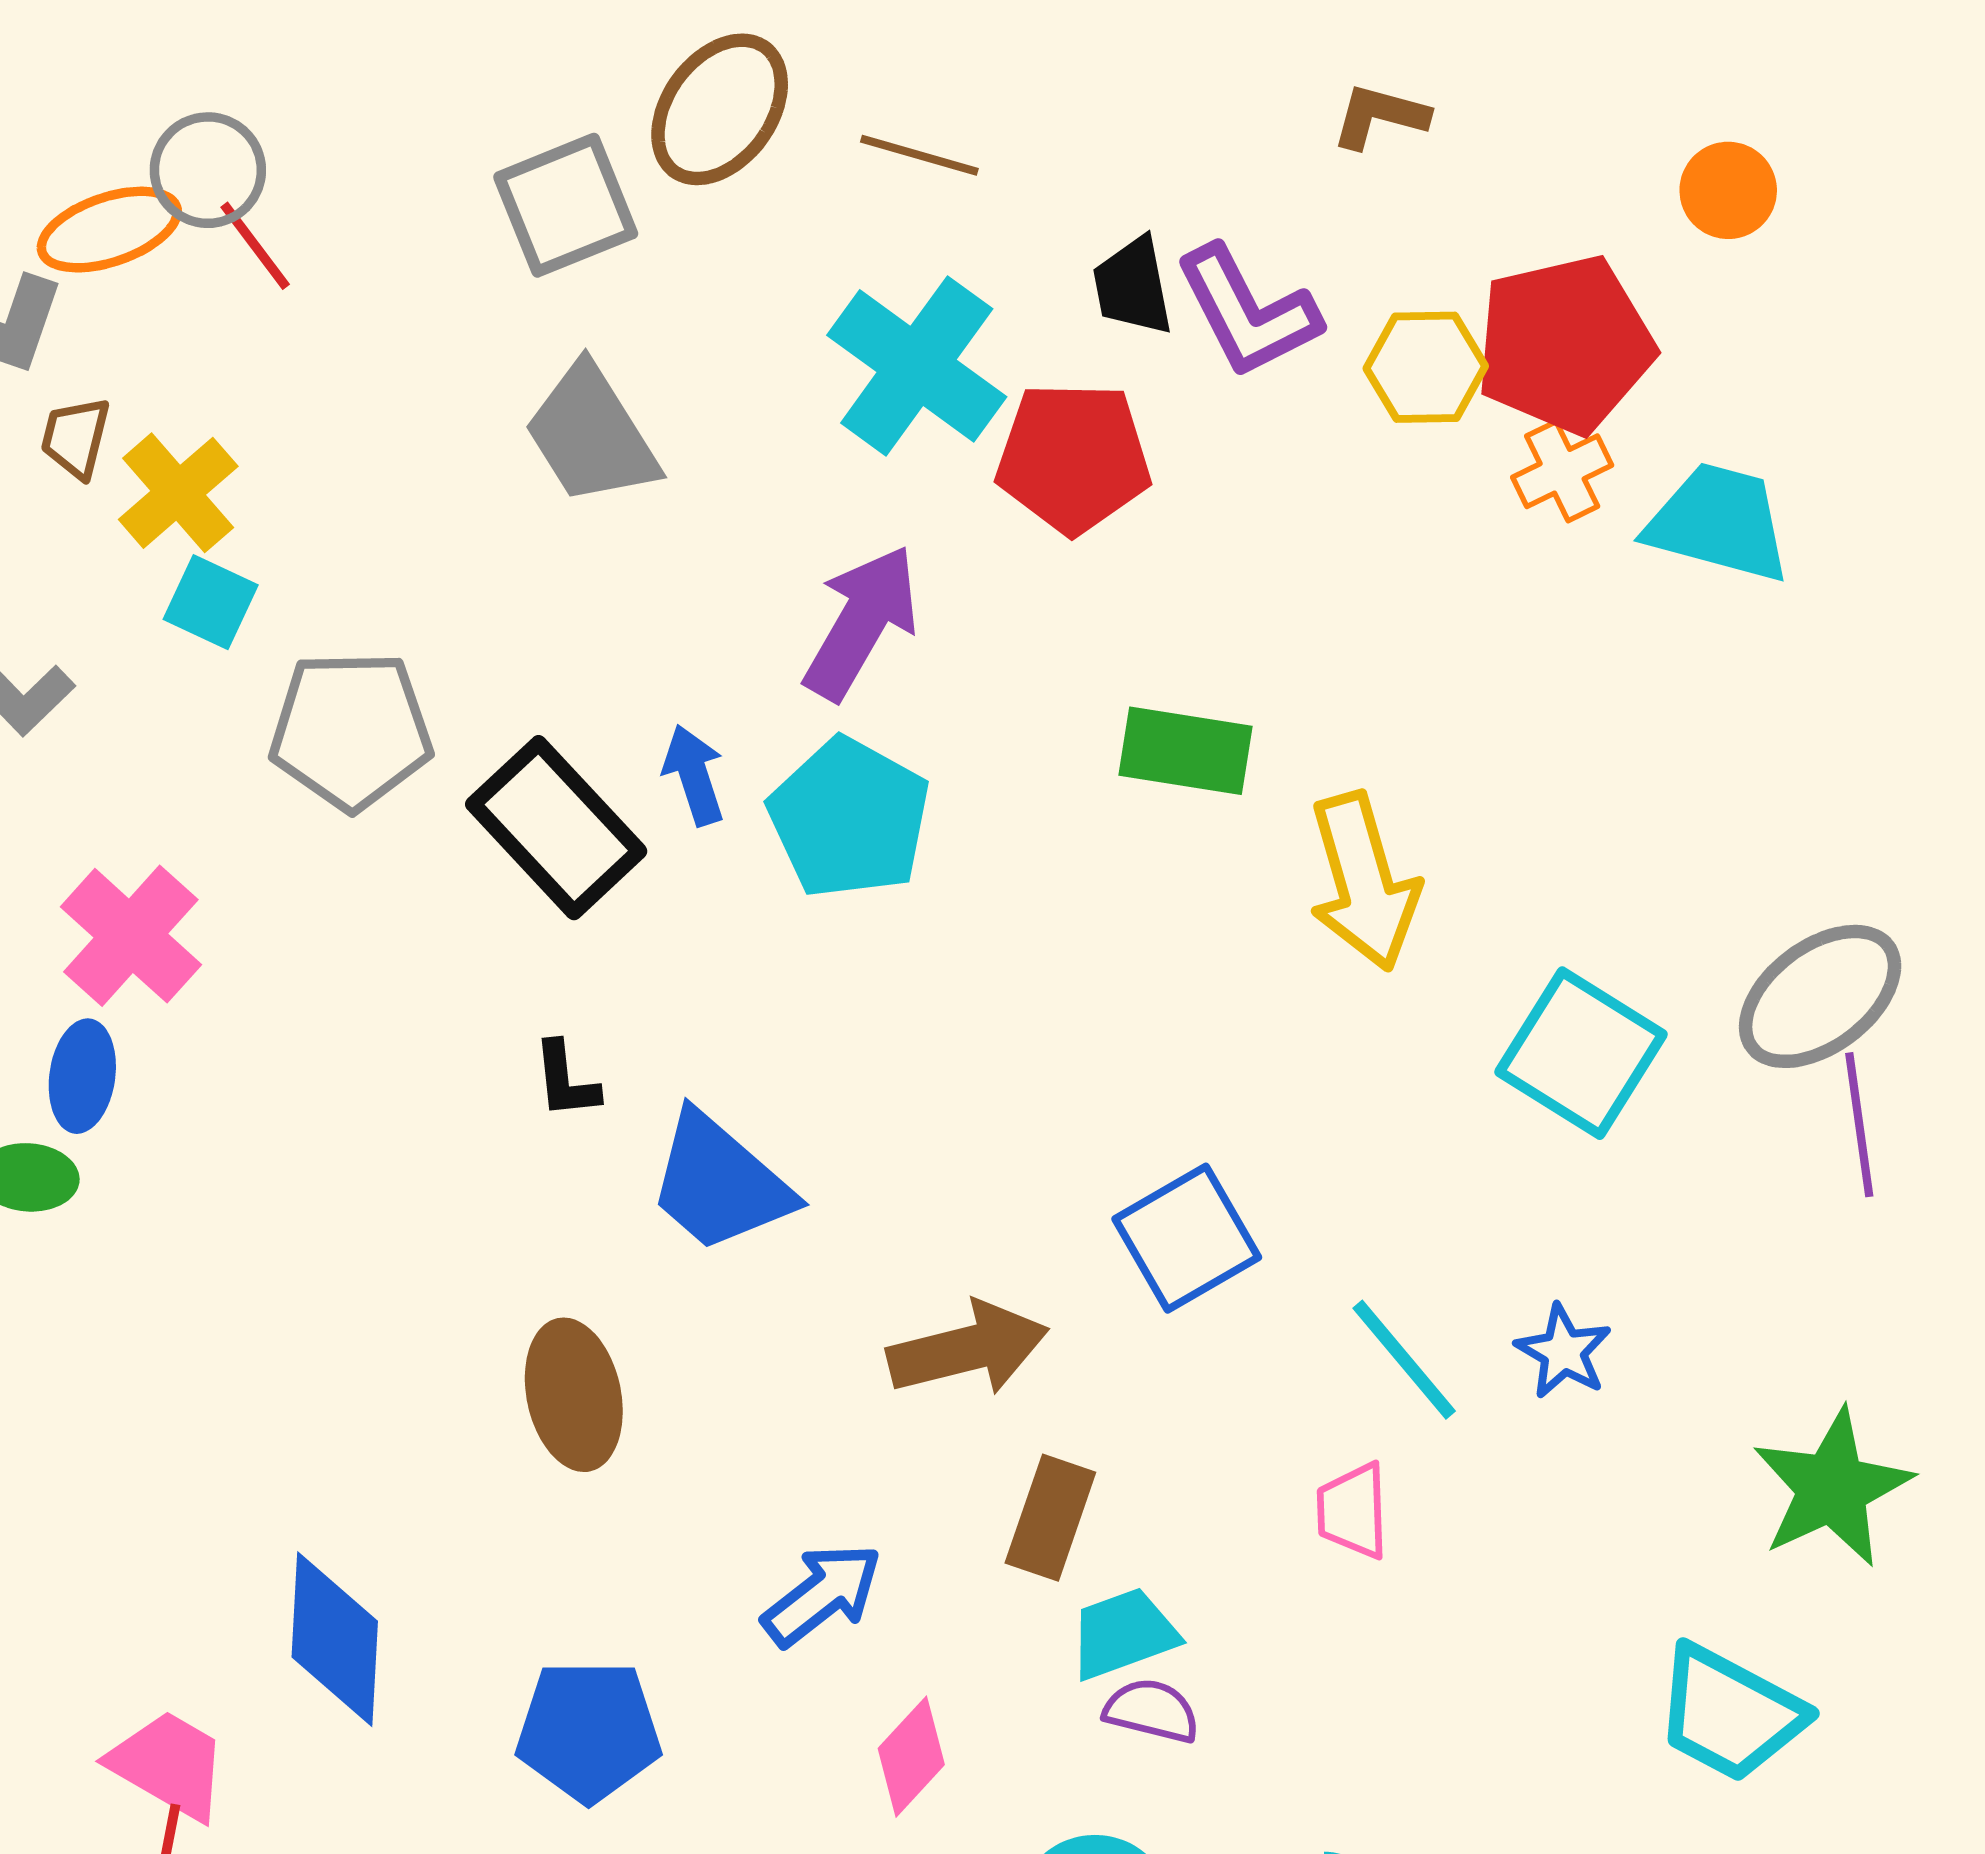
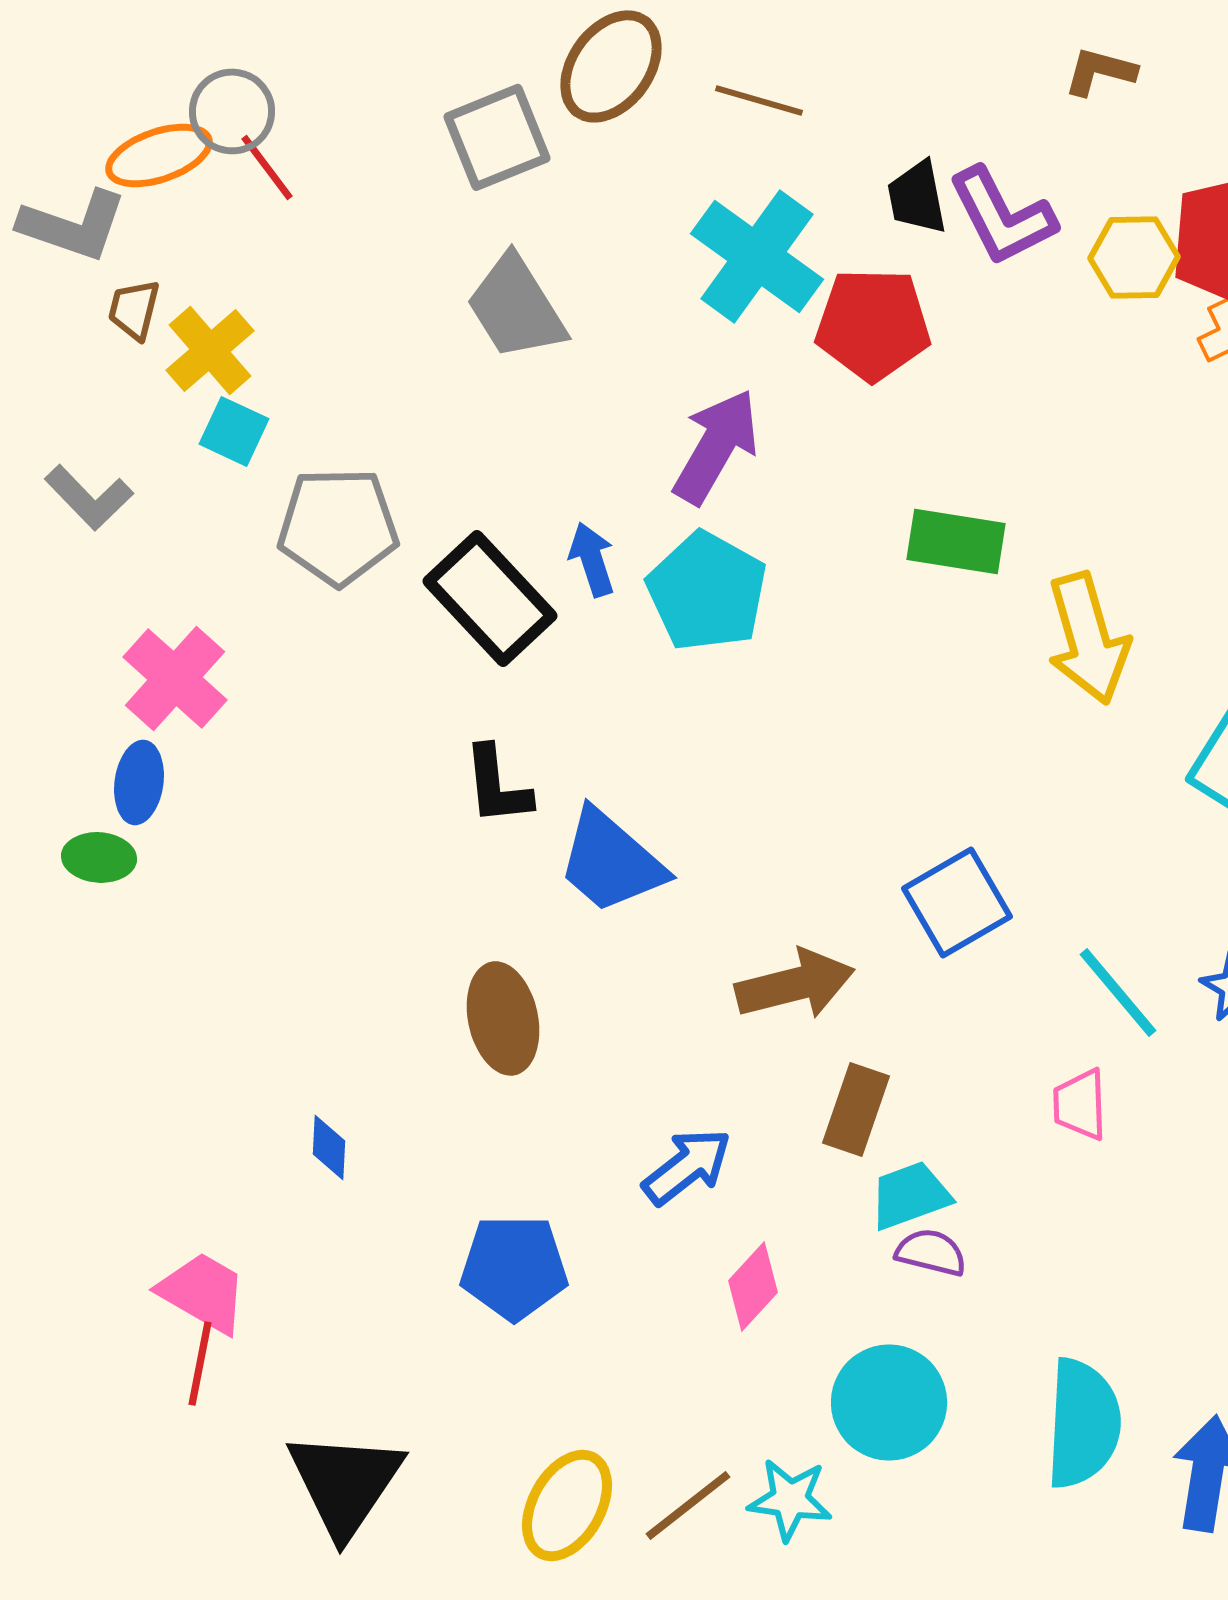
black L-shape: (566, 1080) -> (497, 785), size x1.4
blue diamond: (335, 1639) -> (329, 1147), moved, size x0.5

